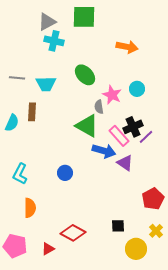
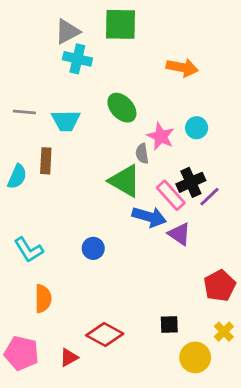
cyan L-shape: (20, 174) -> (29, 250), turned -60

